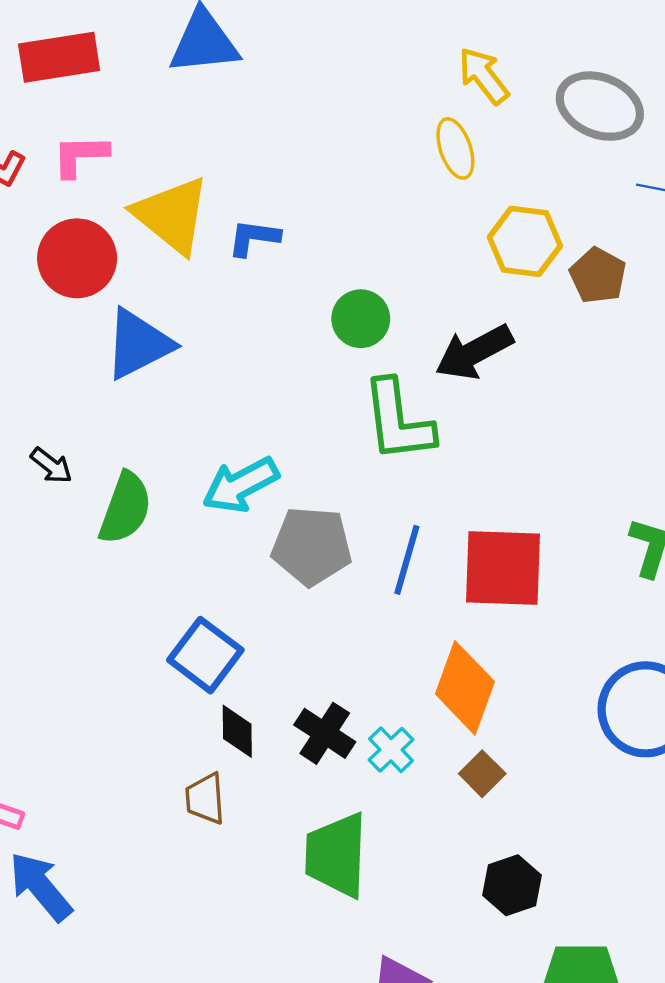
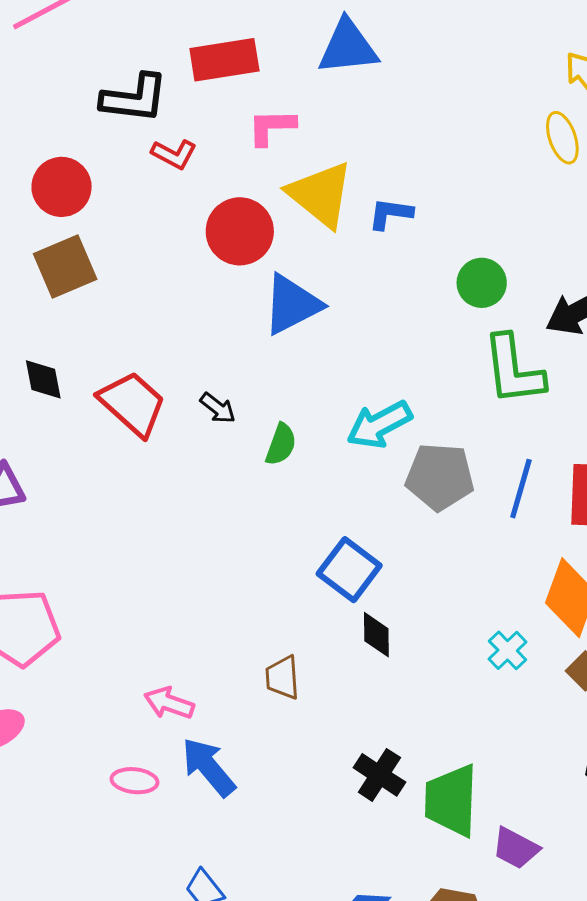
pink L-shape: (80, 156) -> (271, 127), moved
green semicircle: (125, 508) -> (281, 444), size x0.7
black cross: (325, 733) -> (379, 775), moved
brown trapezoid: (205, 799) -> (282, 678), moved
green trapezoid: (336, 855) -> (451, 800), moved

